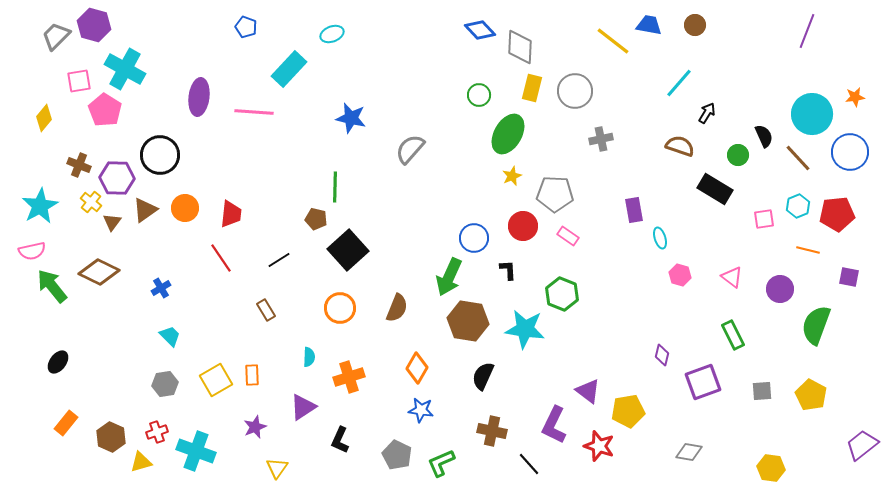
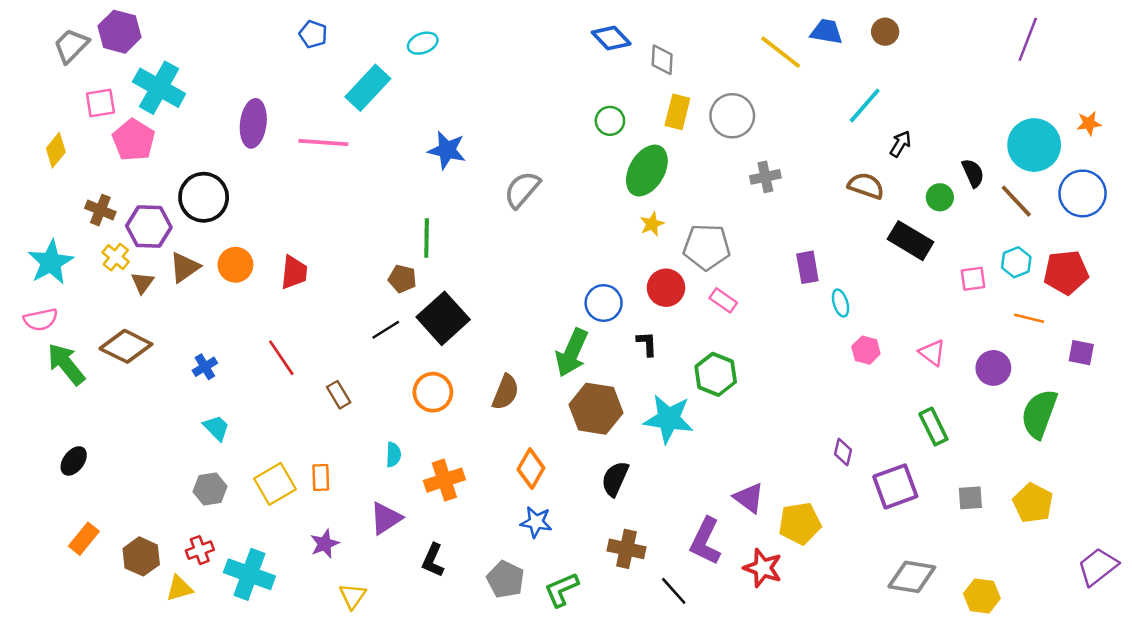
gray diamond: (520, 47) -> (662, 60), size x0.7
red line: (221, 258) -> (281, 358), moved
black line: (279, 260) -> (386, 330), moved
gray diamond: (689, 452) -> (912, 577), moved, size x1.4

